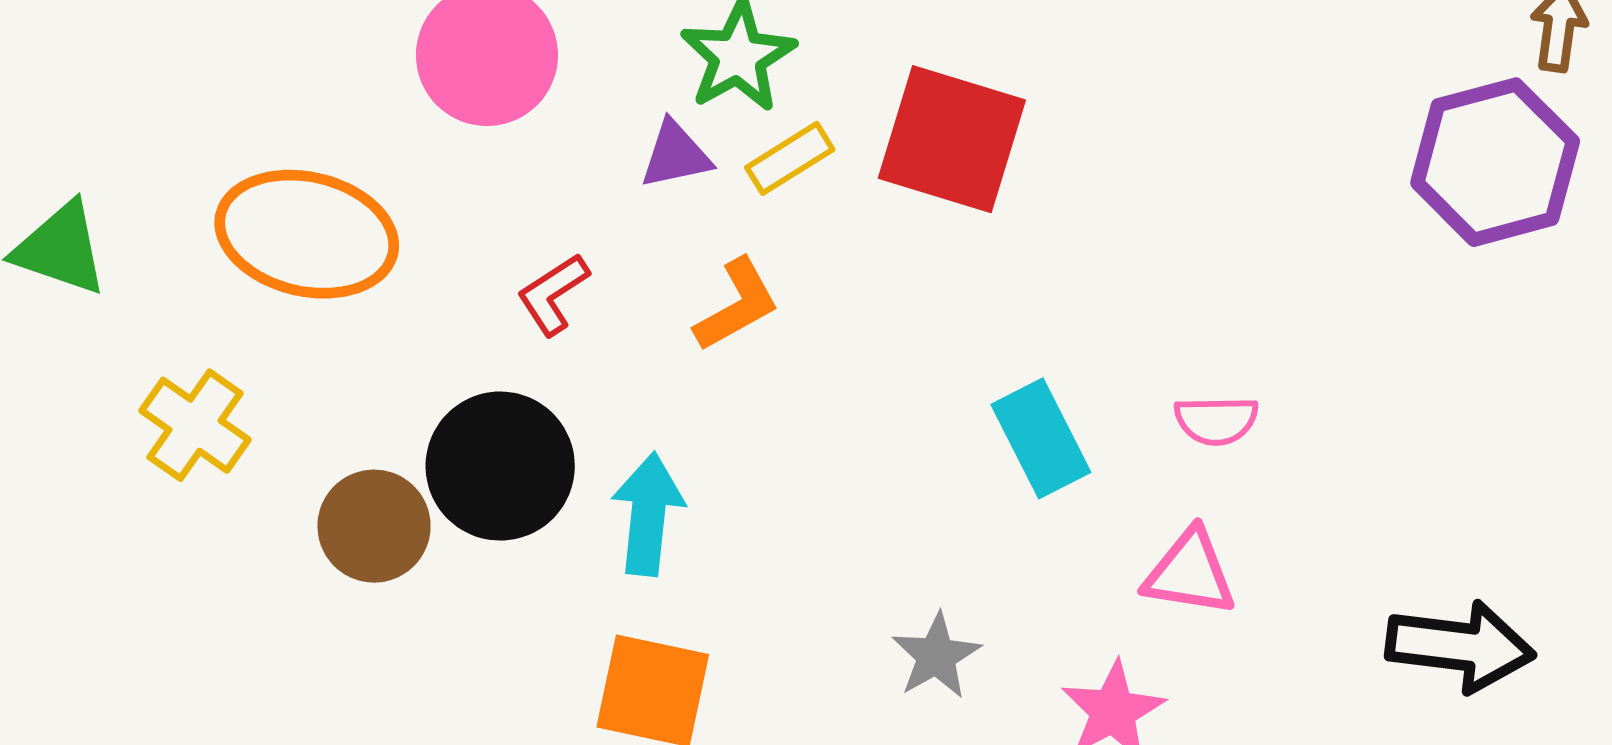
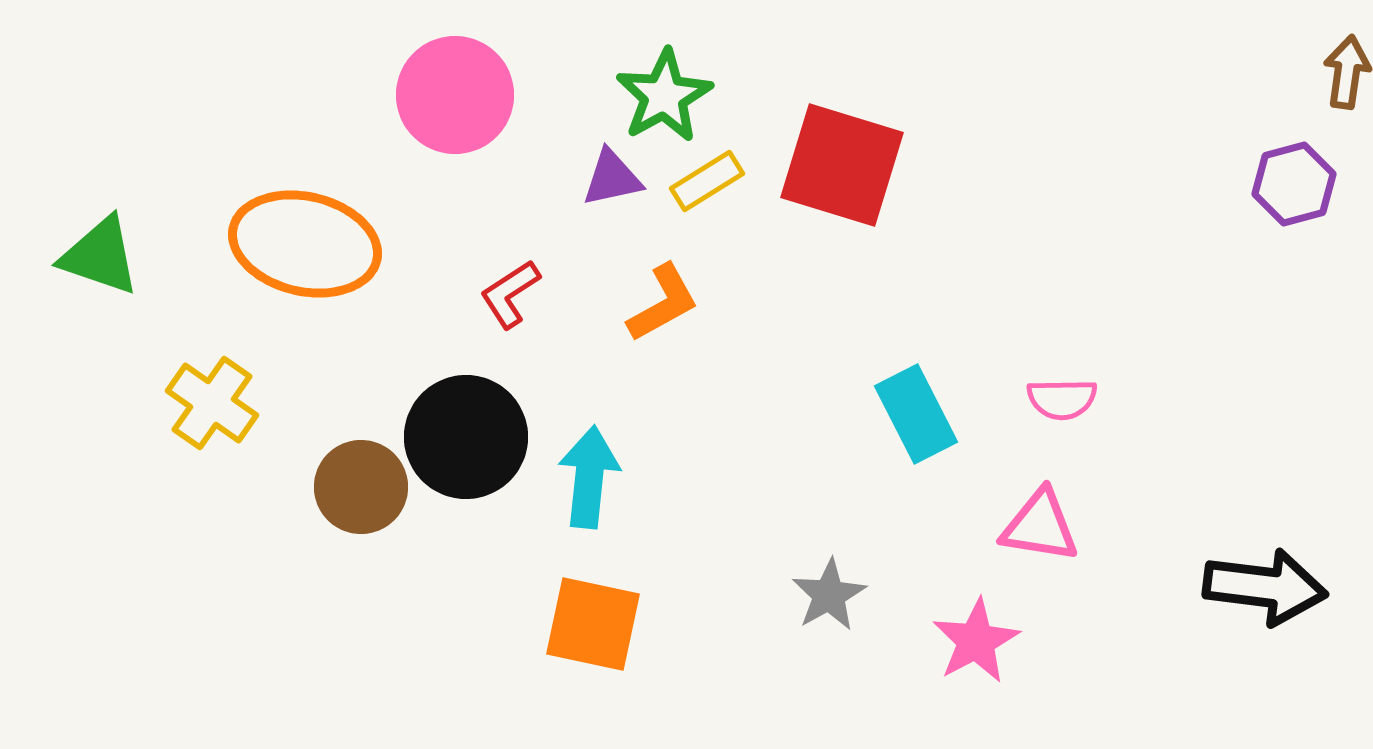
purple hexagon: (1495, 162) -> (1294, 184), size x0.6

